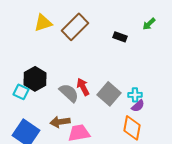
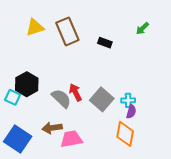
brown rectangle: (75, 27) -> (67, 31), turned -68
black rectangle: (120, 37) -> (105, 43), moved
purple semicircle: (138, 106) -> (131, 112), turned -32

